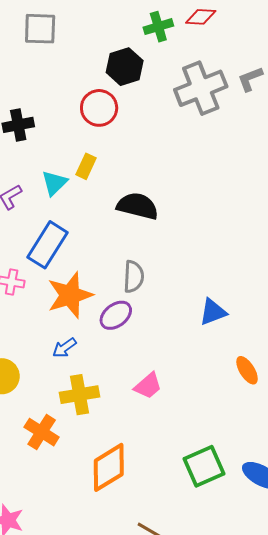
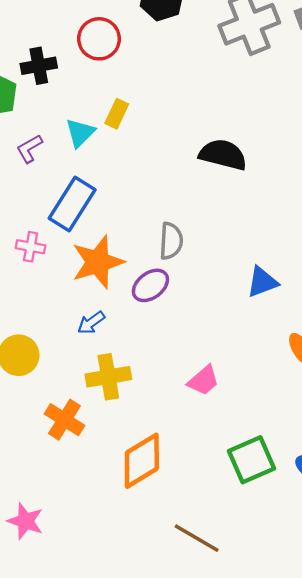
red circle: (99, 108) -> (99, 39), moved
black semicircle: (138, 206) -> (223, 155), moved
pink trapezoid: (148, 386) -> (203, 380), moved

